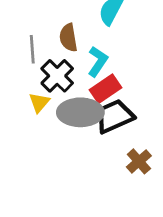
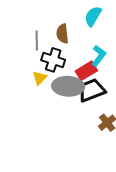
cyan L-shape: (98, 61) -> (99, 56), moved
black cross: (57, 76) -> (53, 60), turned -30

